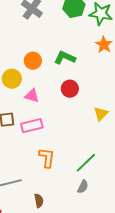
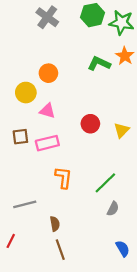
green L-shape: (65, 58) -> (99, 63), moved
red circle: (70, 89) -> (90, 124), moved
gray semicircle: (83, 187) -> (113, 209), moved

